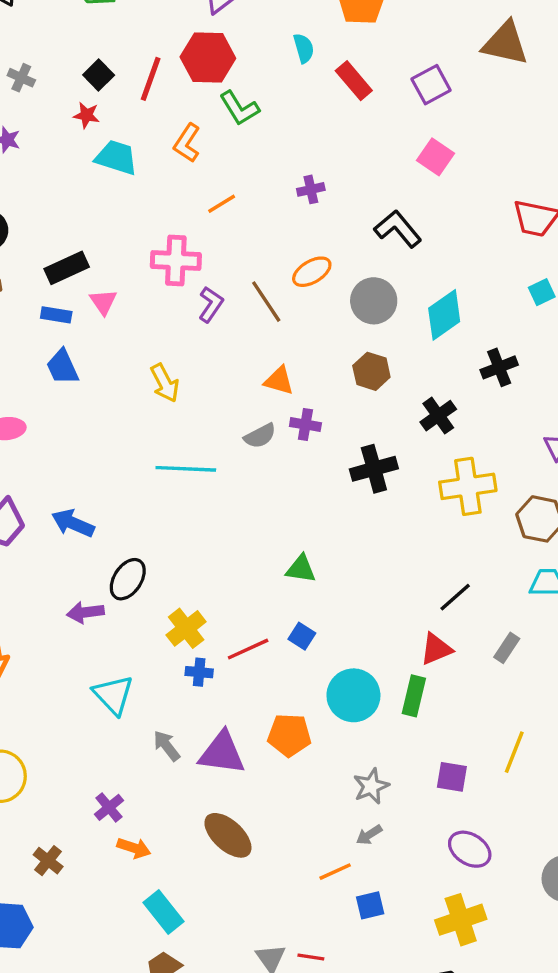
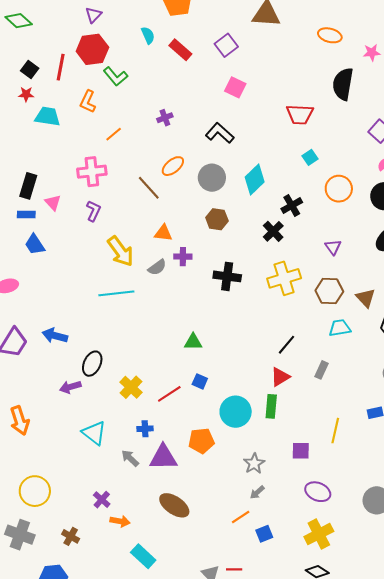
black rectangle: (67, 268) -> (28, 186), turned -40
purple L-shape: (211, 304) -> (93, 211), moved
yellow arrow: (165, 383) -> (121, 251), moved, size x1.4
black cross: (438, 416) -> (273, 231), moved
black cross: (374, 469) -> (227, 276), turned 32
blue cross: (199, 672) -> (145, 429), moved

